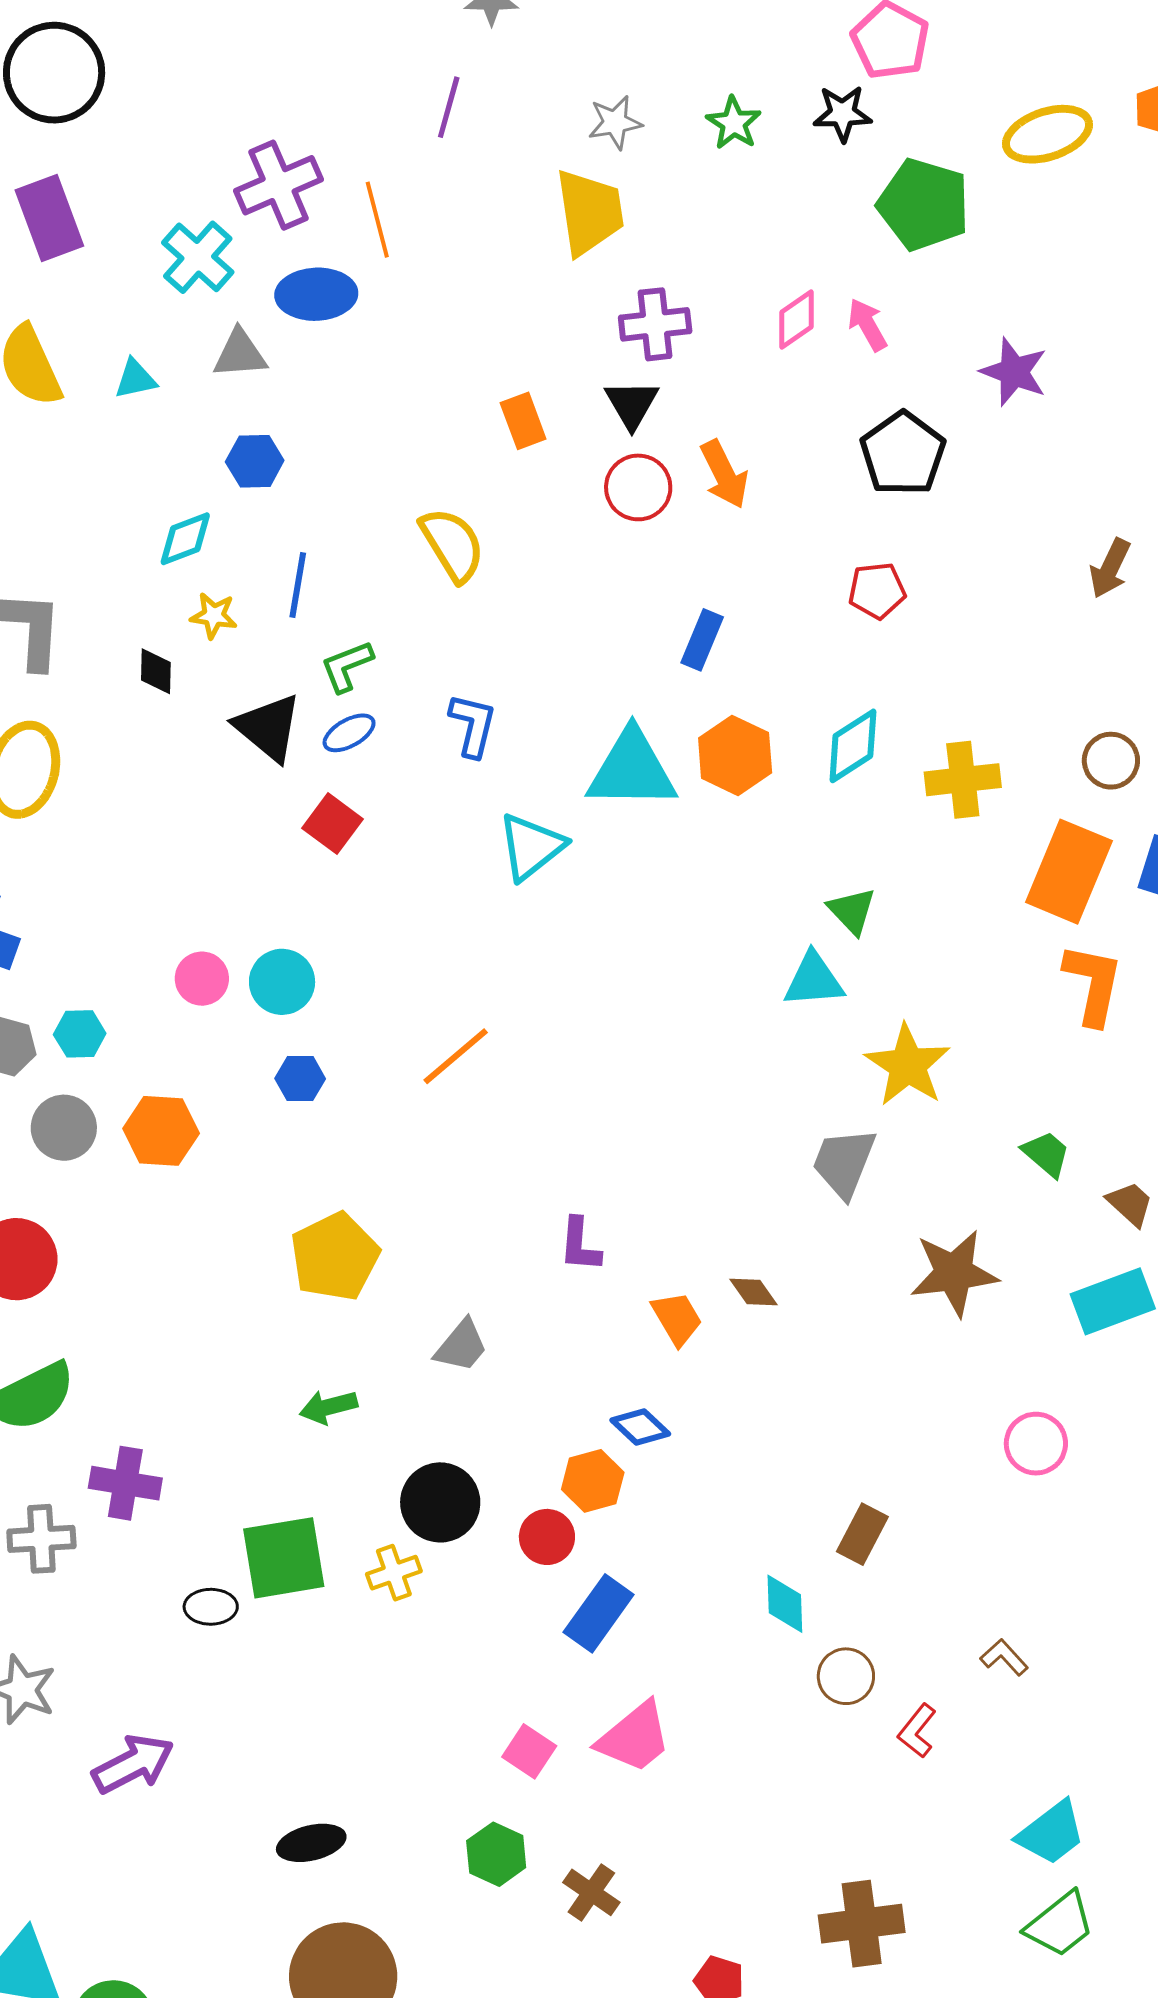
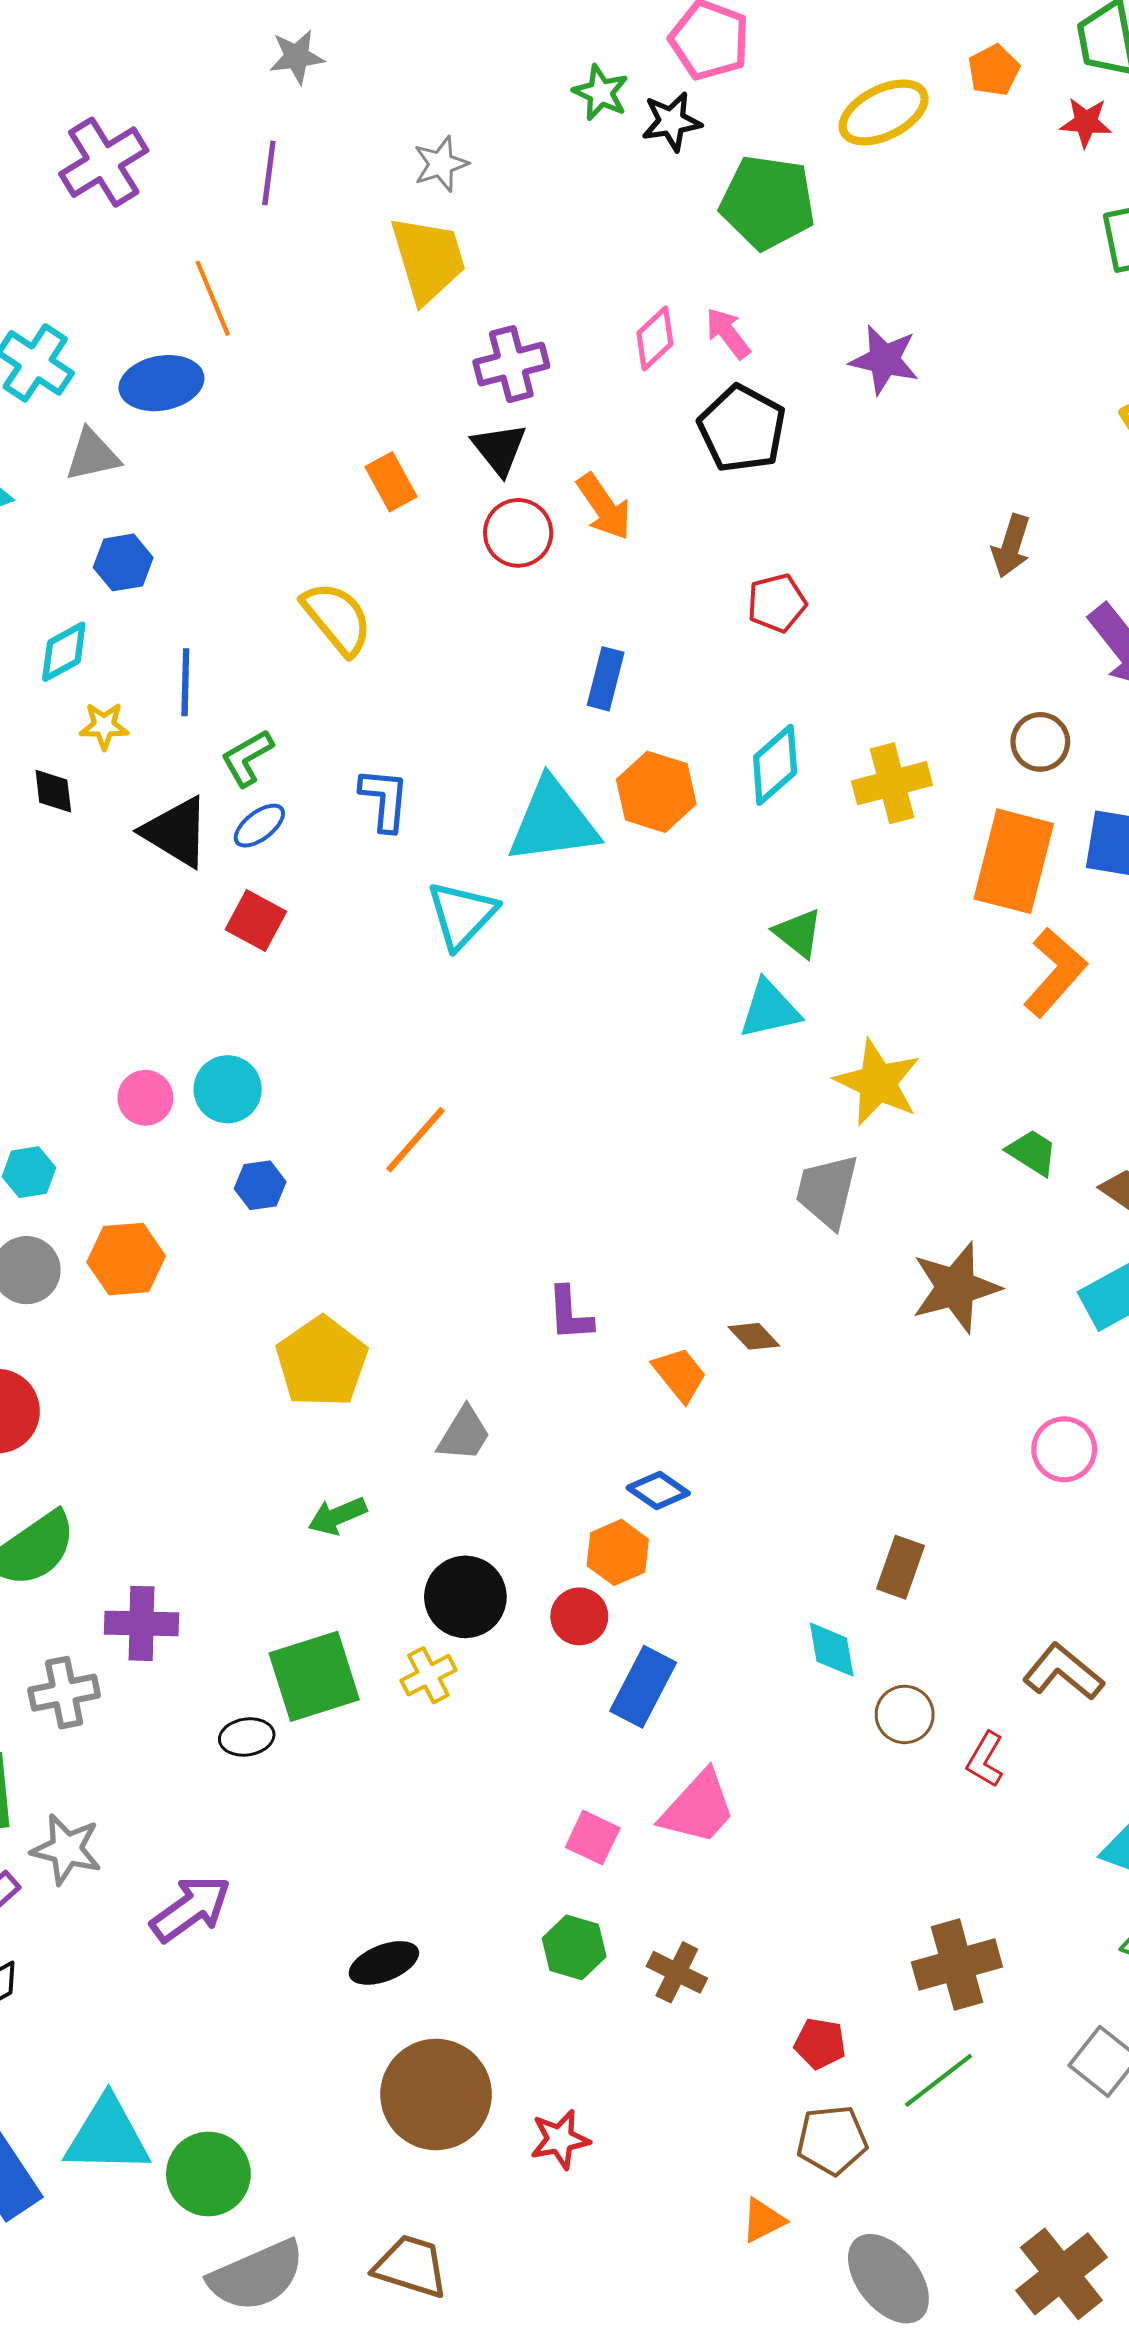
green star: (734, 123) -> (601, 93), moved
purple cross: (279, 185) -> (104, 162), moved
black pentagon: (903, 454) -> (742, 429), moved
orange L-shape: (1093, 984) -> (1055, 972), turned 38
brown L-shape: (1004, 1657) -> (1063, 1672), size x1.6

